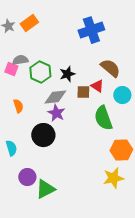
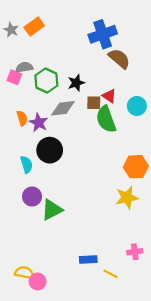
brown semicircle: (110, 68) -> (119, 59), moved
purple star: (56, 113) -> (39, 123), moved
green semicircle: (103, 118) -> (106, 119), moved
cyan semicircle: (11, 148) -> (26, 164), moved

